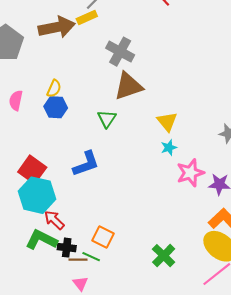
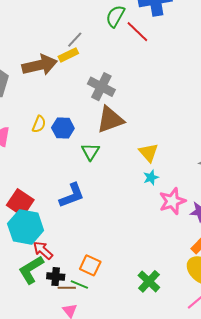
blue hexagon: (56, 107) -> (63, 128), moved
green L-shape: (41, 240) -> (31, 270), turned -56

